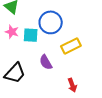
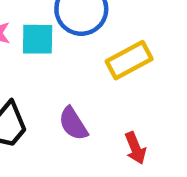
purple semicircle: (46, 62) -> (73, 124), moved

